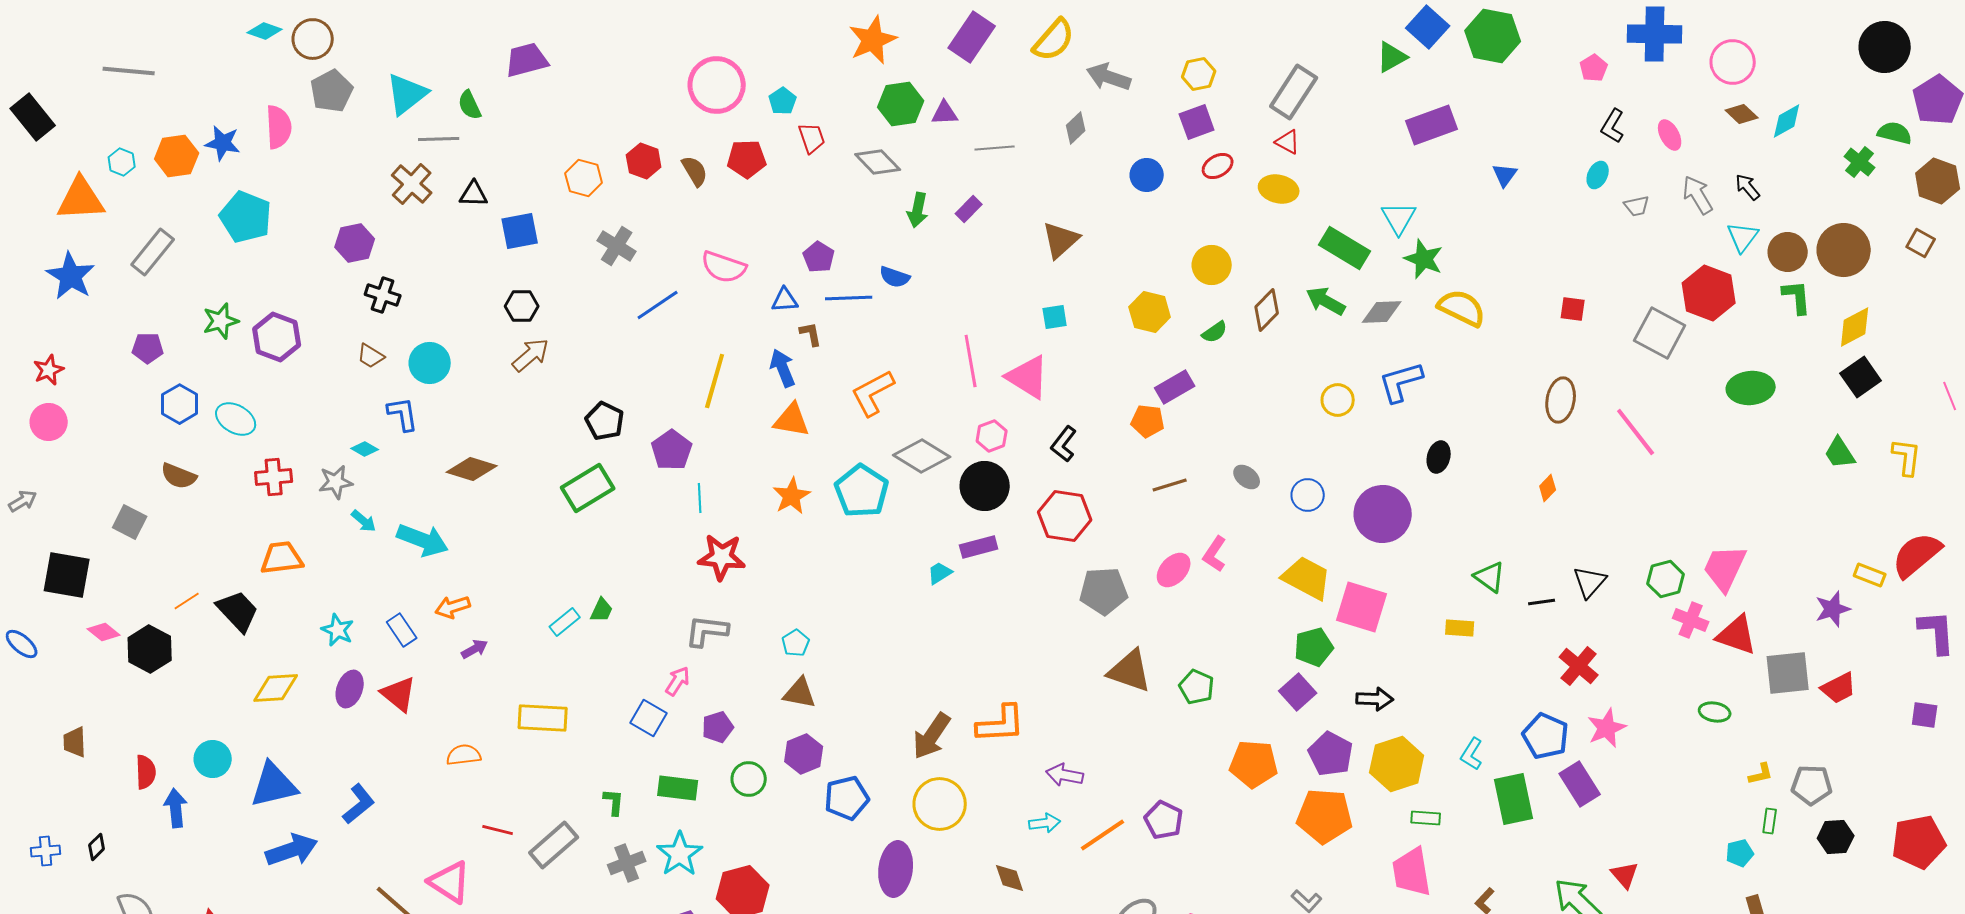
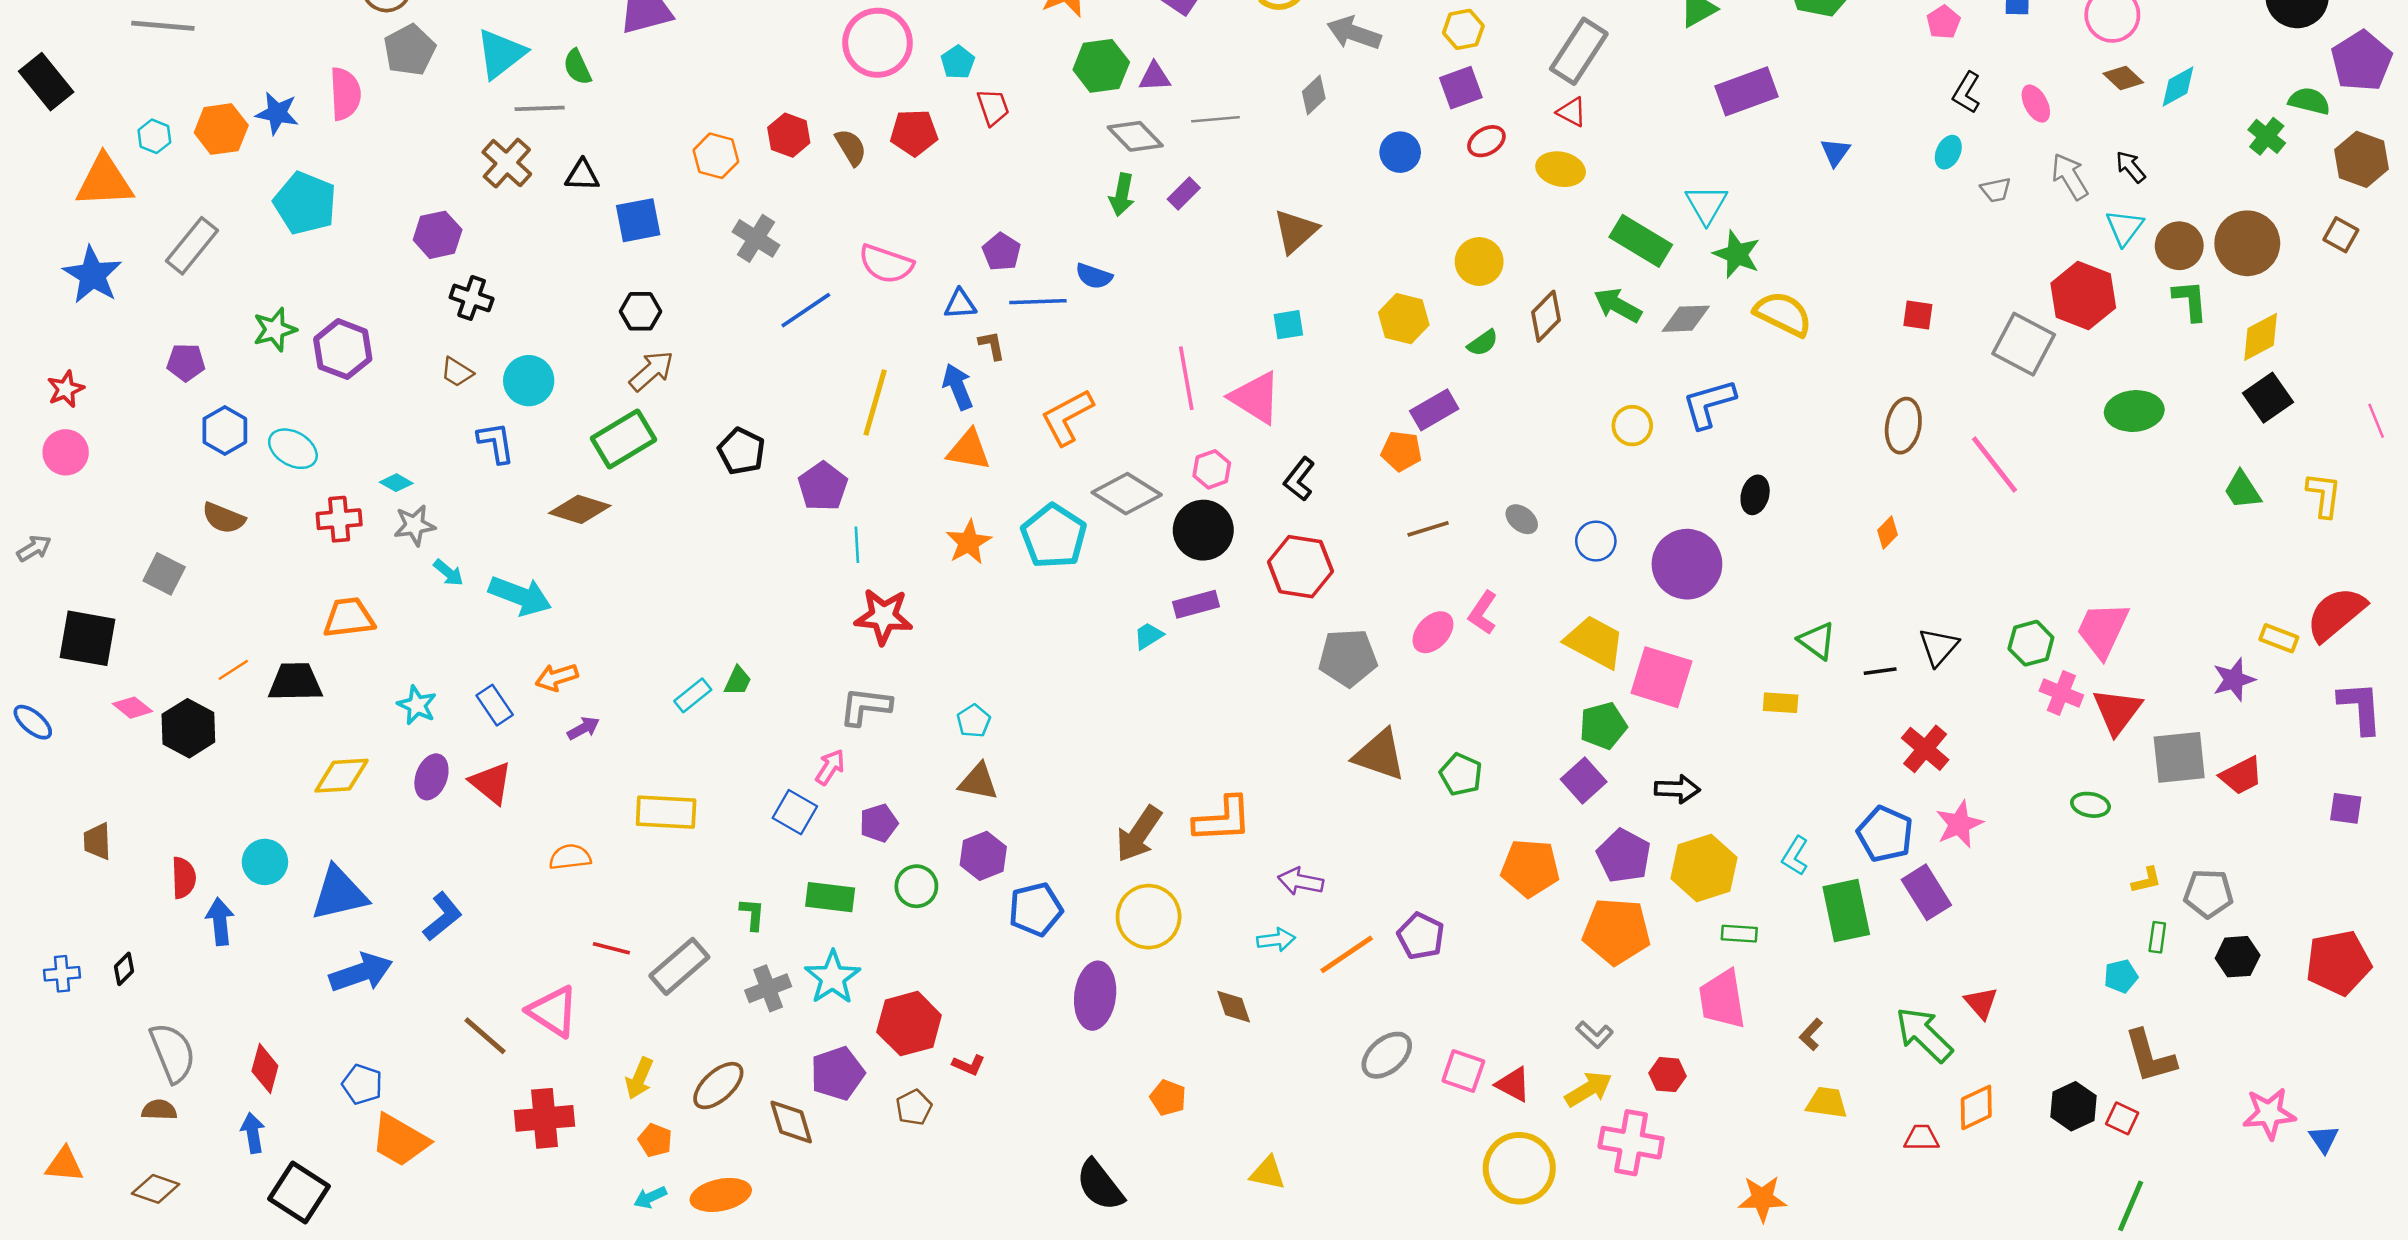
gray diamond: (878, 162) -> (1135, 136), moved
cyan diamond: (365, 449) -> (396, 483), moved
green rectangle: (588, 488) -> (624, 439), moved
black trapezoid: (238, 611) -> (295, 682), turned -48
red triangle: (1737, 635) -> (2117, 711), turned 48

